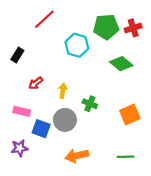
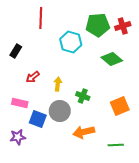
red line: (44, 19) -> (41, 18), turned -45
orange arrow: (77, 156) -> (84, 132), moved

